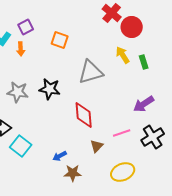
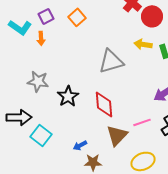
orange square: (60, 40) -> (77, 17), moved, turned 30
yellow arrow: (123, 55) -> (143, 44), turned -48
black star: (50, 89) -> (68, 96), moved, turned 30
brown triangle: (97, 146) -> (117, 135), size x1.6

